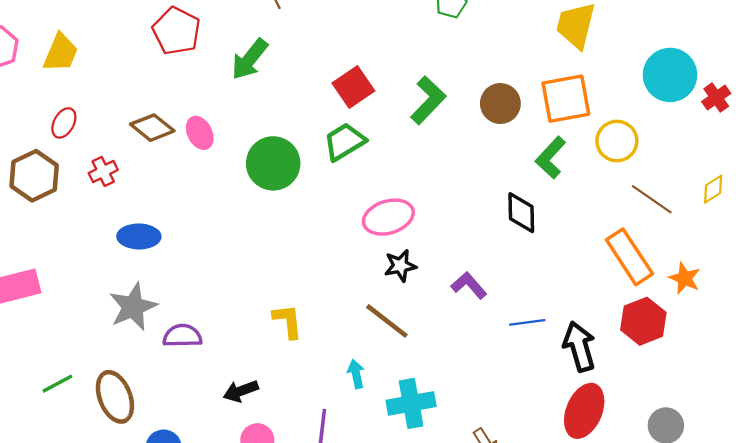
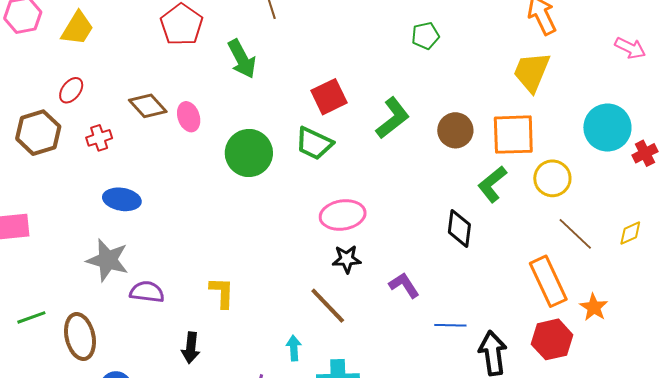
green arrow: (250, 59) -> (242, 59), turned -75
green trapezoid: (344, 142) -> (314, 143), turned -132
gray star: (133, 307) -> (108, 260), turned 30
yellow L-shape: (288, 321) -> (222, 292), moved
black arrow: (241, 391) -> (191, 348), turned -72

